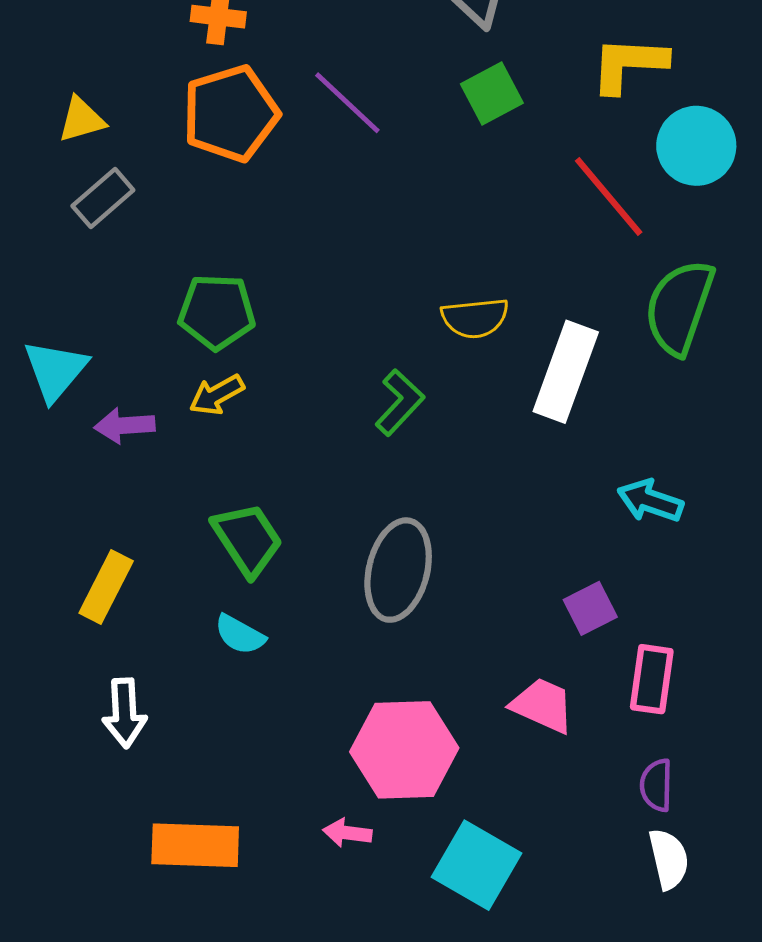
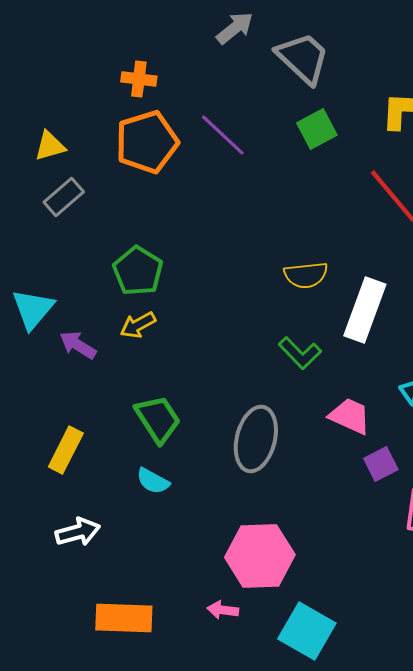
green pentagon: (217, 312) -> (138, 271), turned 30
green L-shape: (400, 402) -> (300, 353), moved, turned 93
purple arrow: (125, 426) -> (78, 345), turned 36
pink trapezoid: (543, 705) -> (350, 416), moved
white arrow: (125, 713) -> (78, 532), turned -102

